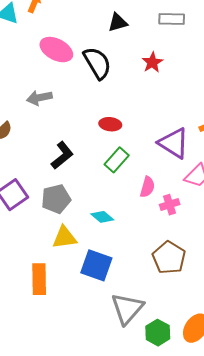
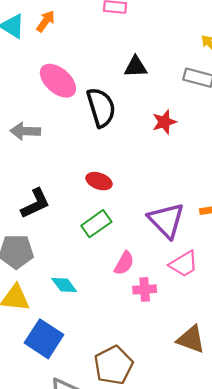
brown pentagon: (169, 258) -> (113, 365), moved

